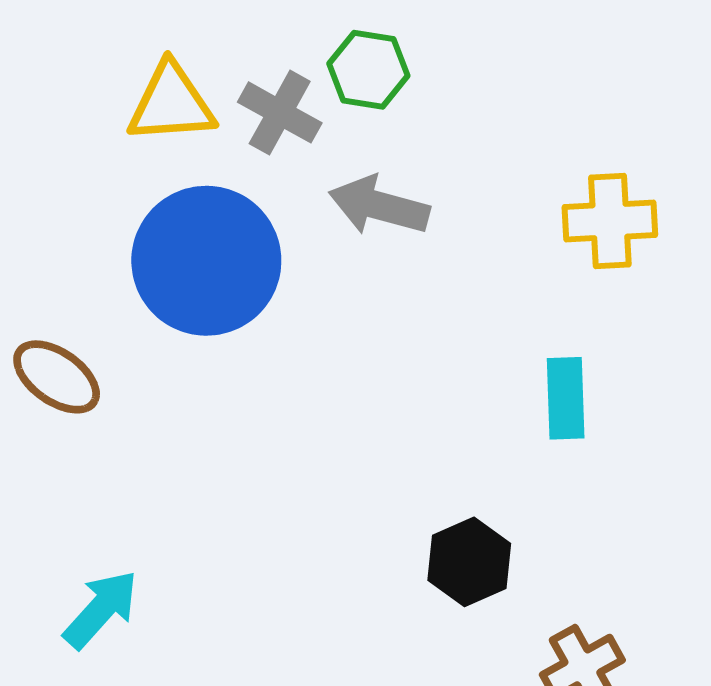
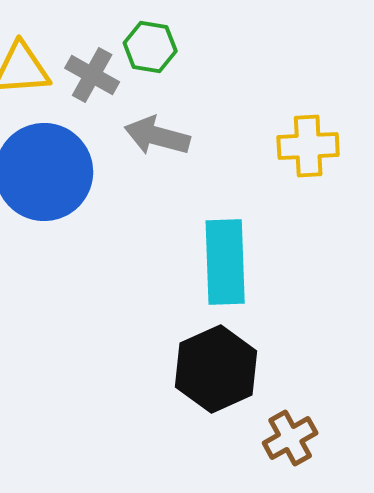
cyan rectangle: (566, 398) -> (225, 262), moved, size x1.6
black hexagon: (469, 562) -> (216, 369), size x1.5

